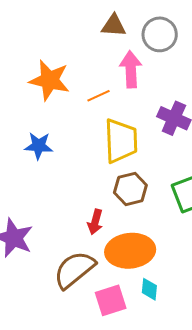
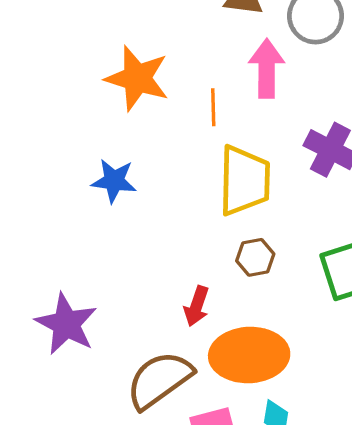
orange line: (98, 96) -> (213, 107), turned -70
brown hexagon: (130, 189) -> (255, 257), size x0.7

